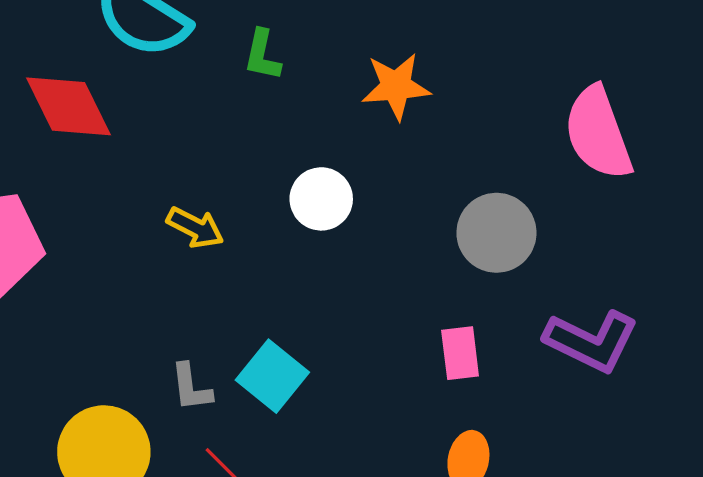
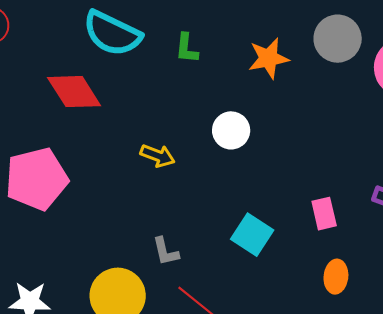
gray circle: (496, 233) -> (338, 39), moved
cyan square: (272, 376) -> (252, 235), moved

